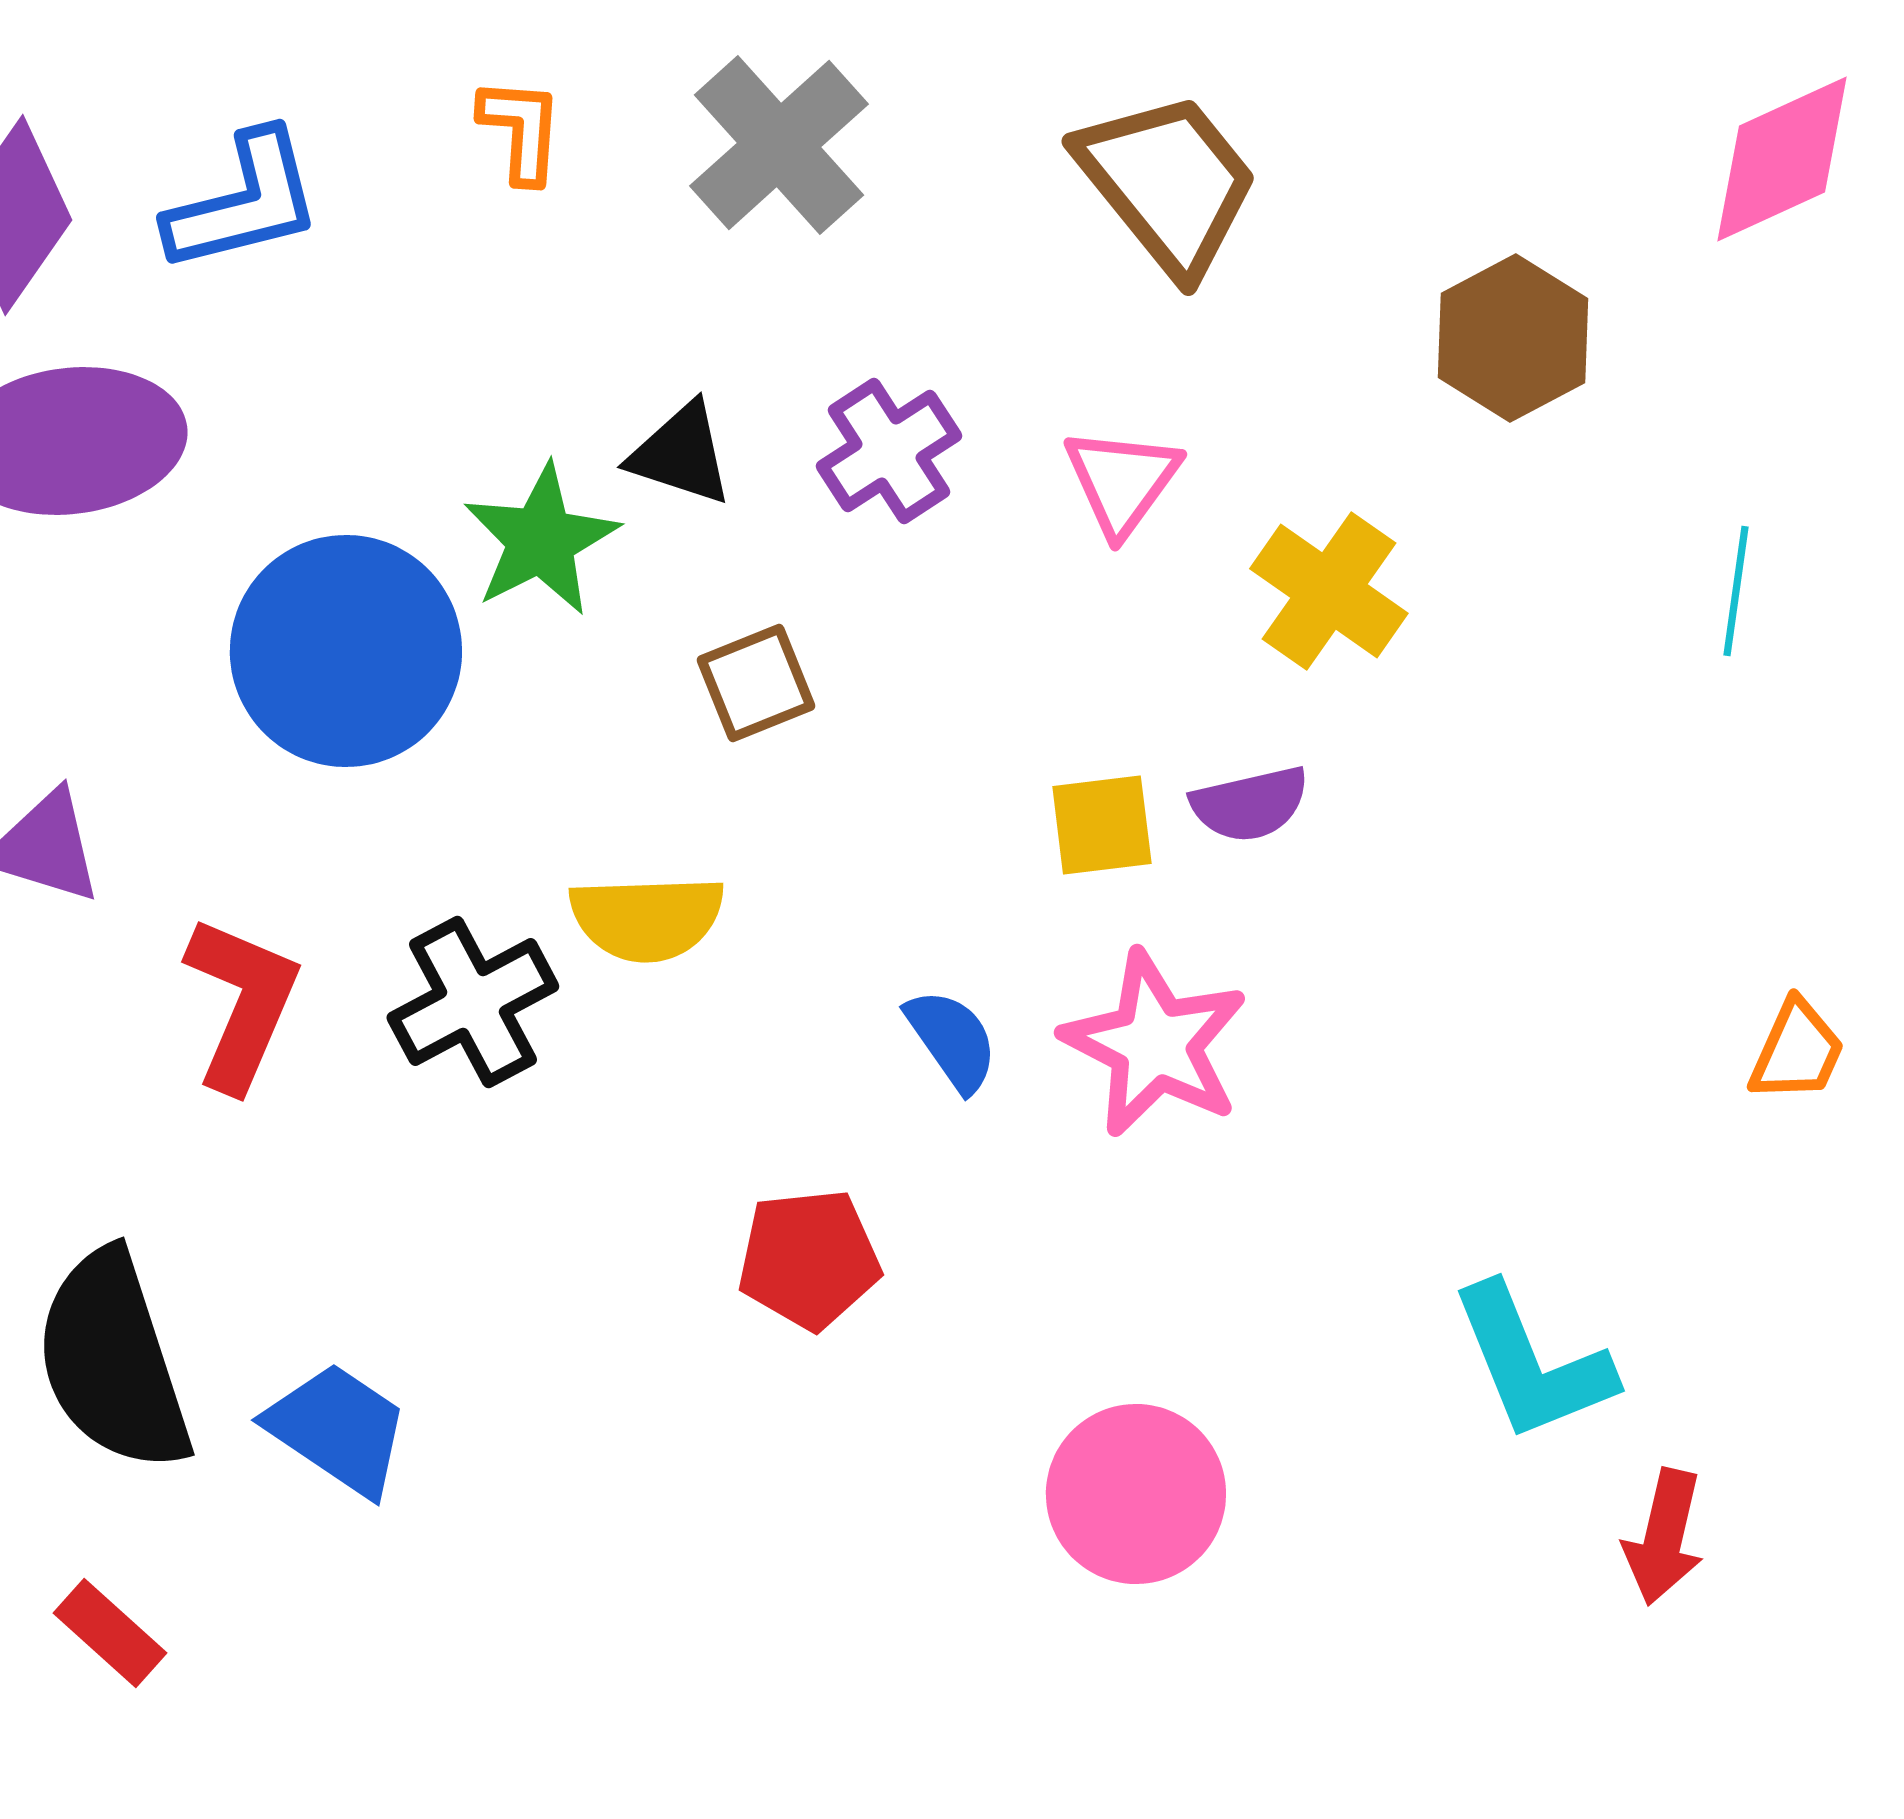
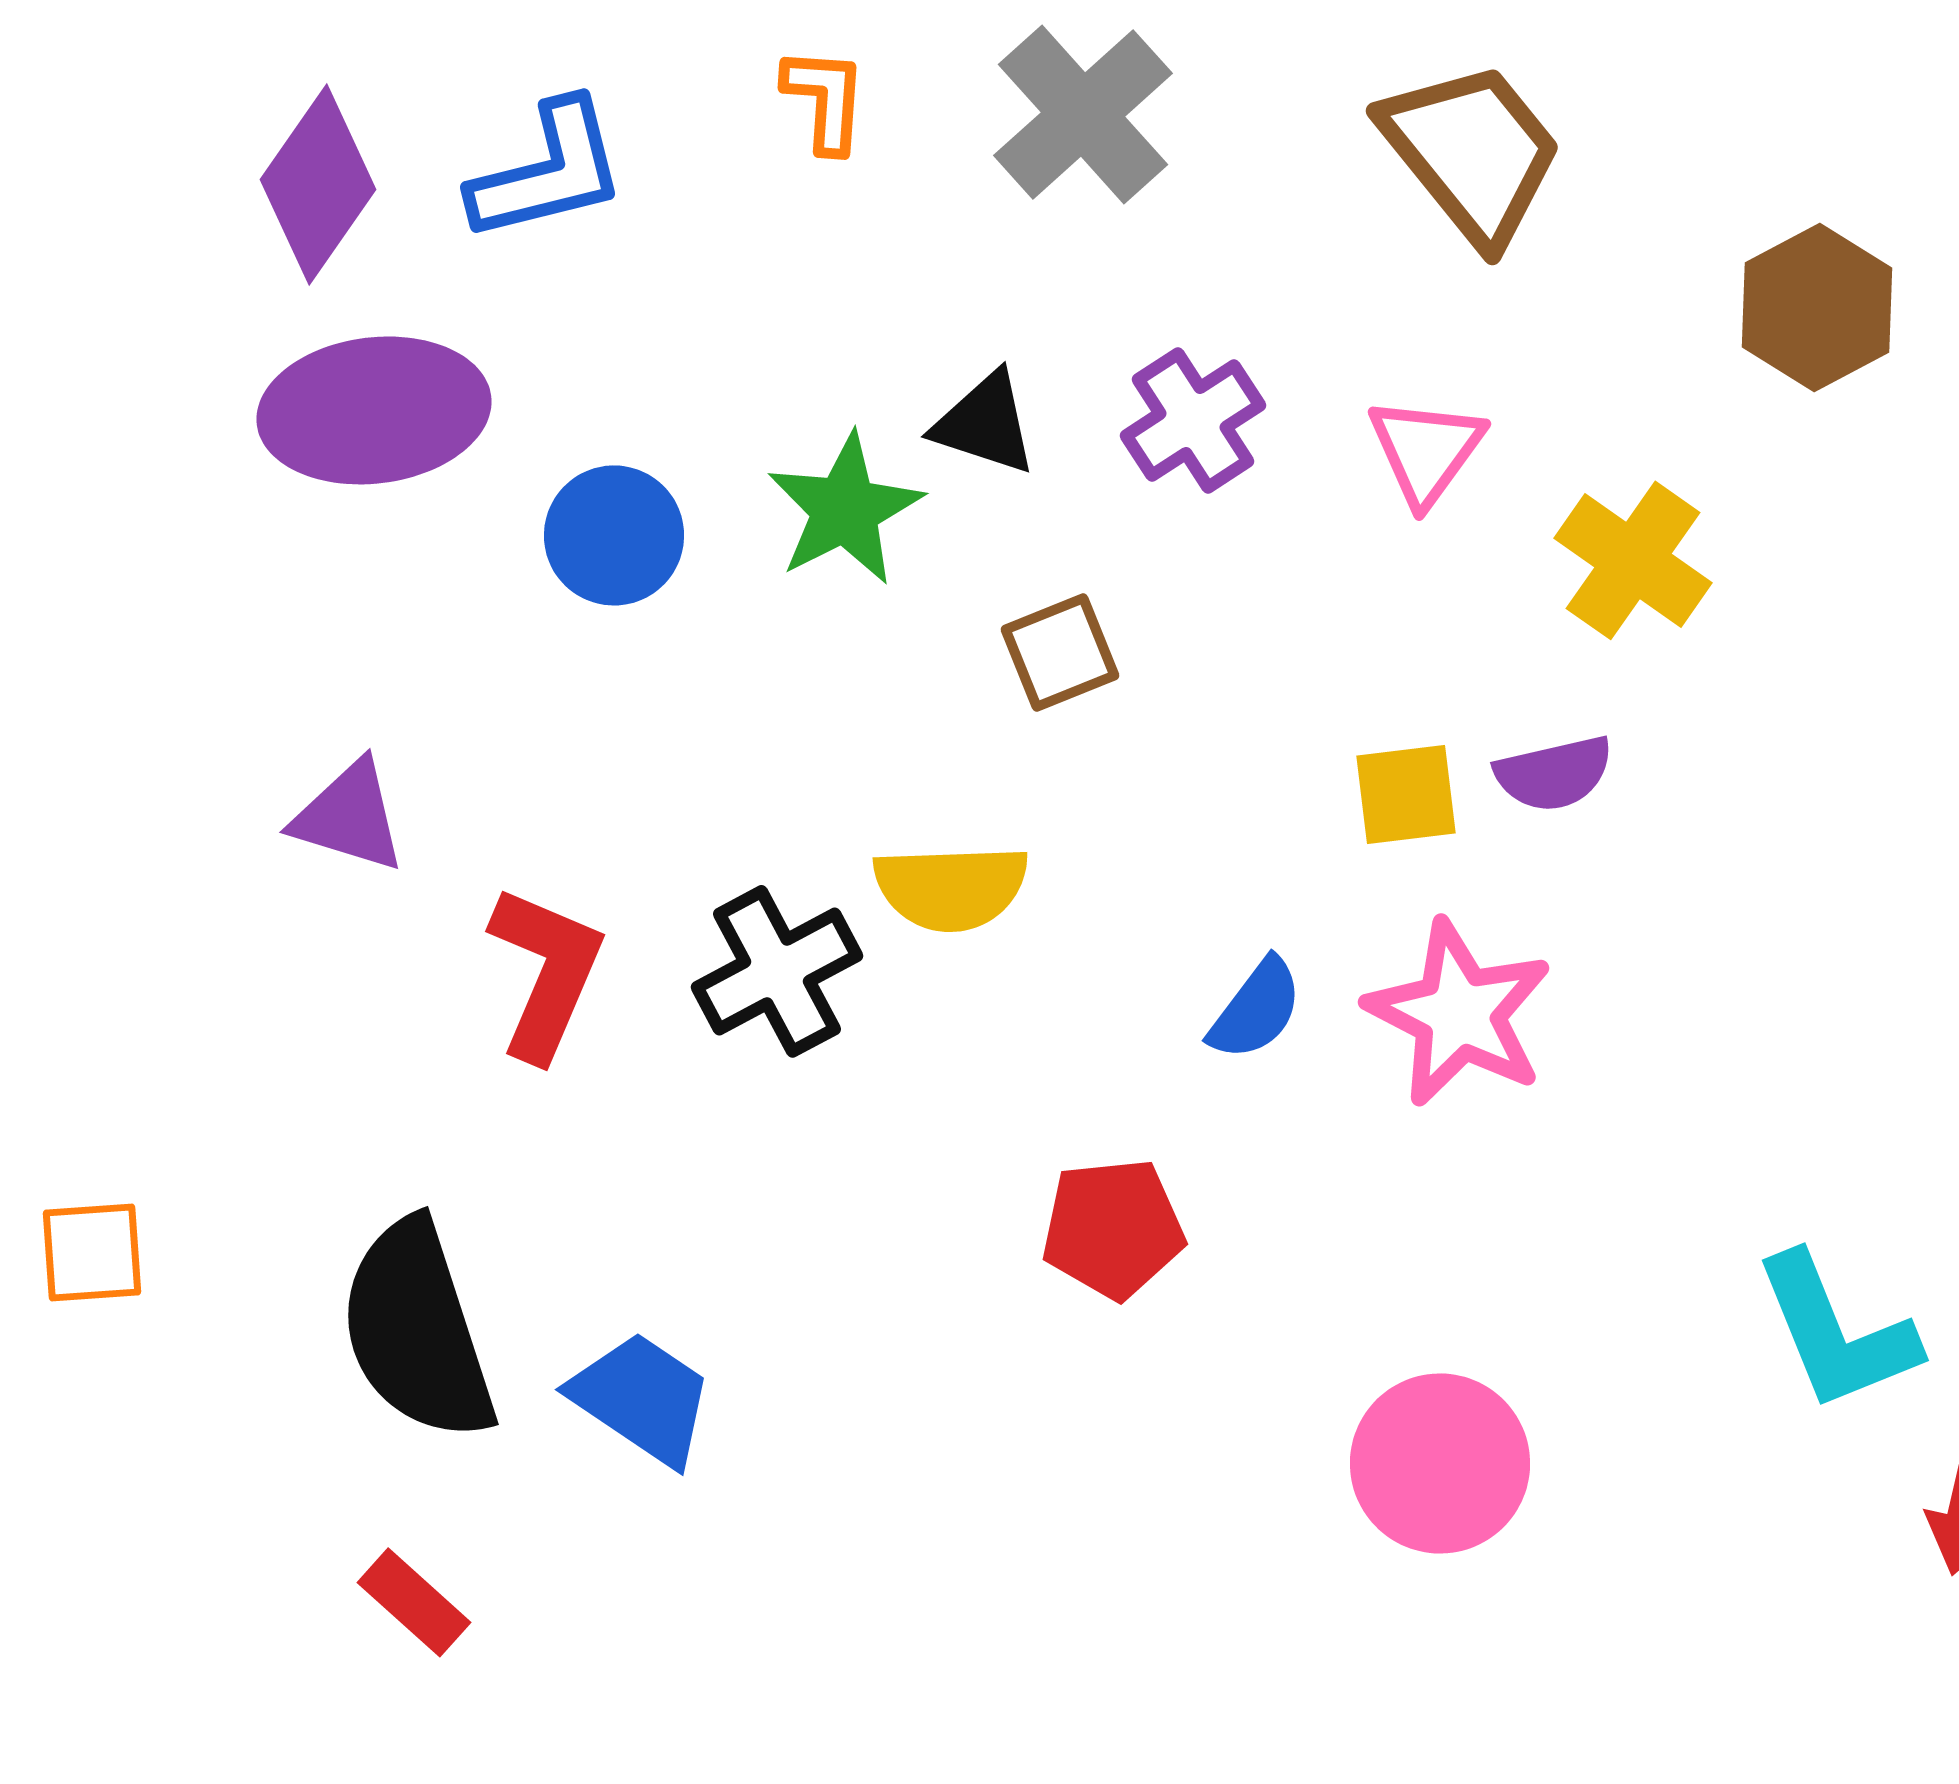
blue circle: (346, 651) -> (614, 535), moved, size x0.6
blue semicircle: (952, 1040) -> (1256, 1009), turned 72

